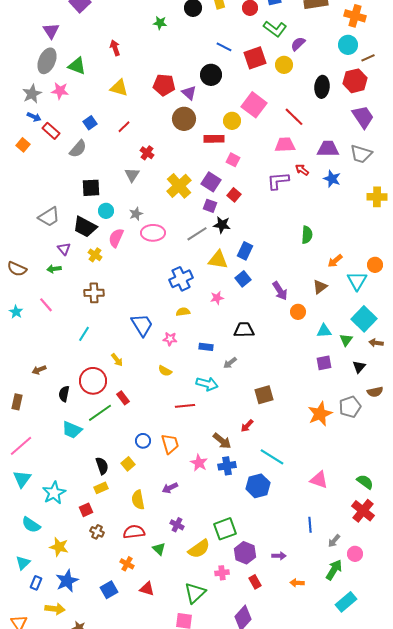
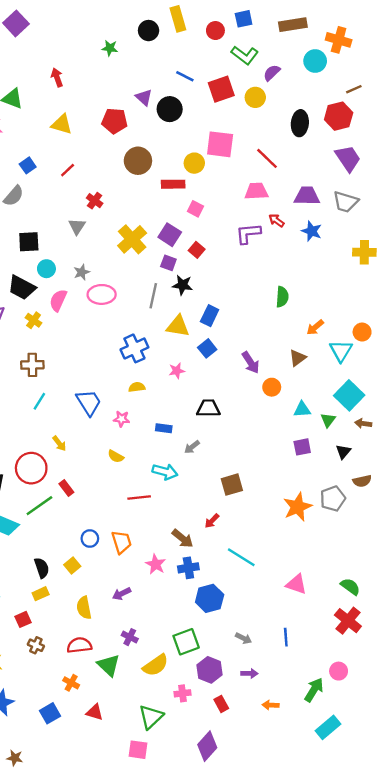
cyan circle: (348, 45) -> (315, 61), moved
purple triangle: (189, 93) -> (144, 97), moved
pink square: (254, 105) -> (220, 144), turned -30
gray line: (197, 234) -> (153, 296), turned -45
cyan line: (84, 334) -> (39, 401), moved
blue hexagon: (258, 486) -> (210, 598), moved
gray arrow: (334, 541) -> (244, 638), moved, turned -104
green triangle: (159, 549) -> (109, 665), size x1.5

